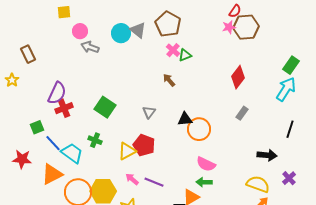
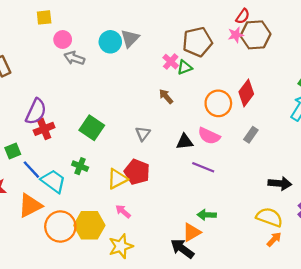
brown pentagon: (168, 24) -> (197, 42), moved, turned 30
gray triangle: (138, 30) -> (130, 38), turned 36
orange circle: (199, 129) -> (218, 103), moved
pink semicircle: (206, 164) -> (209, 136), moved
purple line: (154, 182) -> (203, 167), moved

